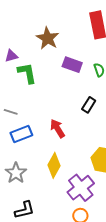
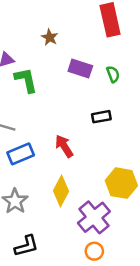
brown star: (48, 38) -> (50, 37), size x0.6
black rectangle: (89, 105) -> (101, 117), turned 49

